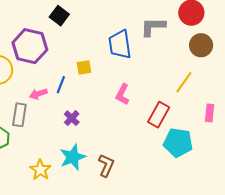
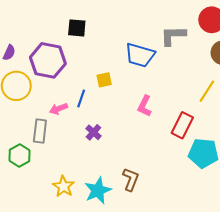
black square: (59, 16) -> (77, 28), turned -30
blue trapezoid: (120, 44) -> (140, 55), turned -64
cyan star: (73, 157) -> (98, 191), moved

